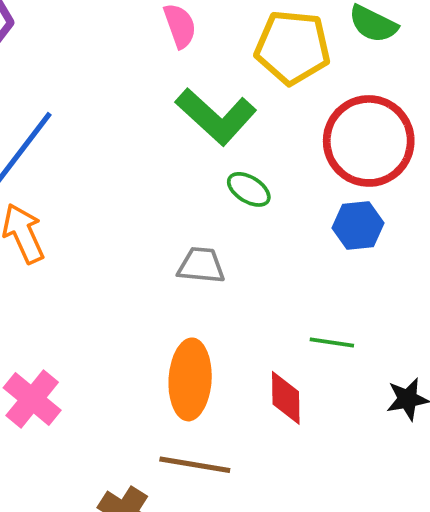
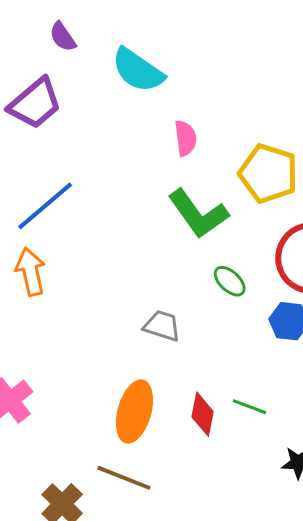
green ellipse: (249, 189) -> (230, 281), moved
red diamond: (286, 398) -> (203, 414), moved

